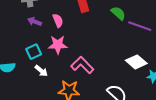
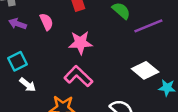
purple line: (140, 26) -> (148, 26), turned -40
pink star: (58, 45) -> (81, 43), moved

